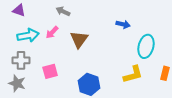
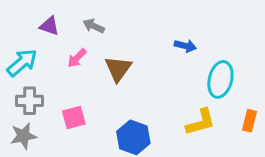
purple triangle: (19, 10) -> (49, 26), moved
cyan arrow: (28, 35) -> (22, 63), moved, turned -30
gray star: (17, 83) -> (23, 136), turned -30

